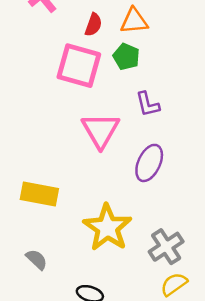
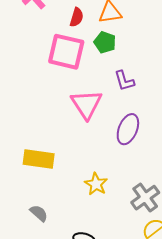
yellow star: (107, 228) -> (96, 184), size x0.6

